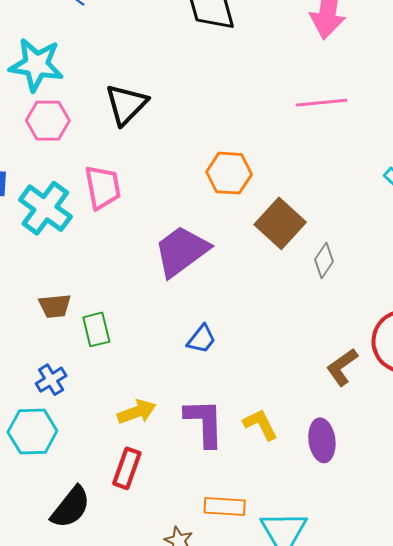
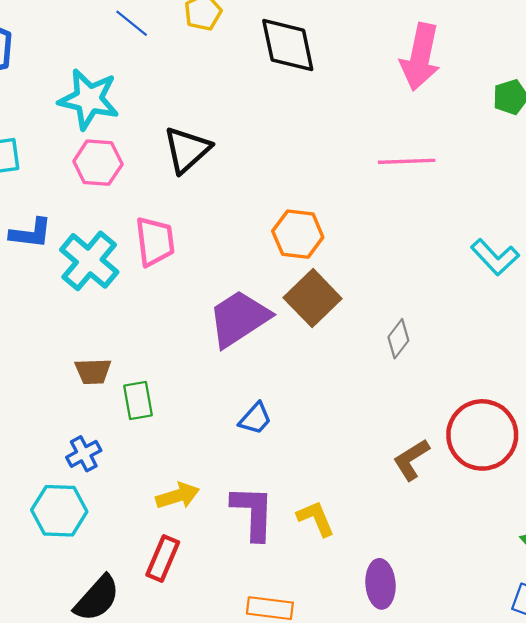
brown square: (280, 223) -> (313, 298), moved
purple ellipse: (322, 440) -> (380, 584), moved

